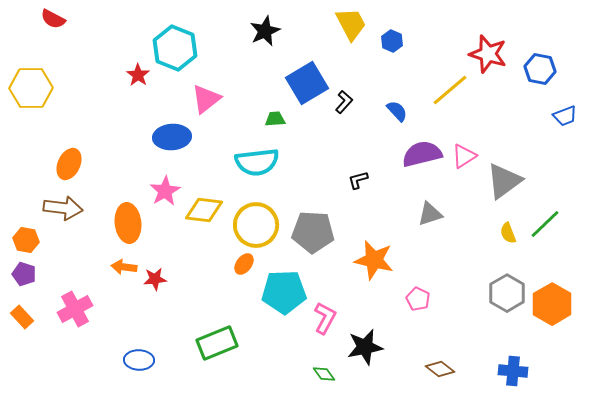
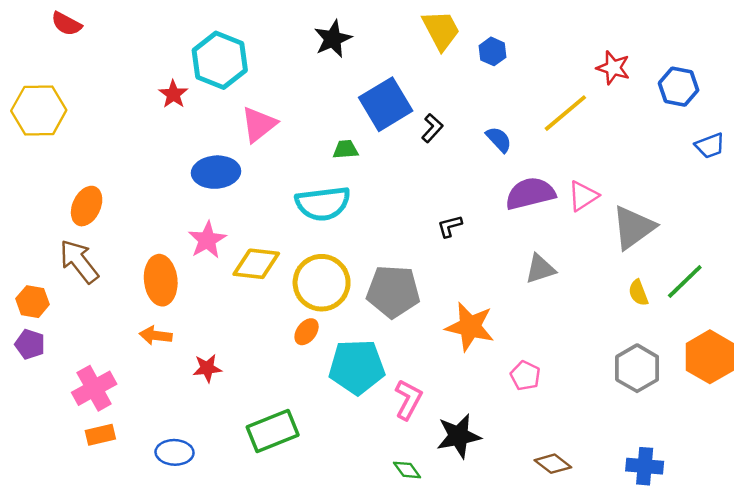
red star: (488, 54) -> (613, 68), size x0.7
brown arrow: (63, 208) -> (79, 261), turned -135
red star: (155, 279) -> (207, 368), moved
orange hexagon: (552, 304) -> (710, 357), moved
orange rectangle: (22, 317) -> (100, 435), moved, turned -60

